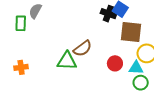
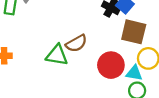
red circle: (115, 63) -> (111, 65), size x1.5

